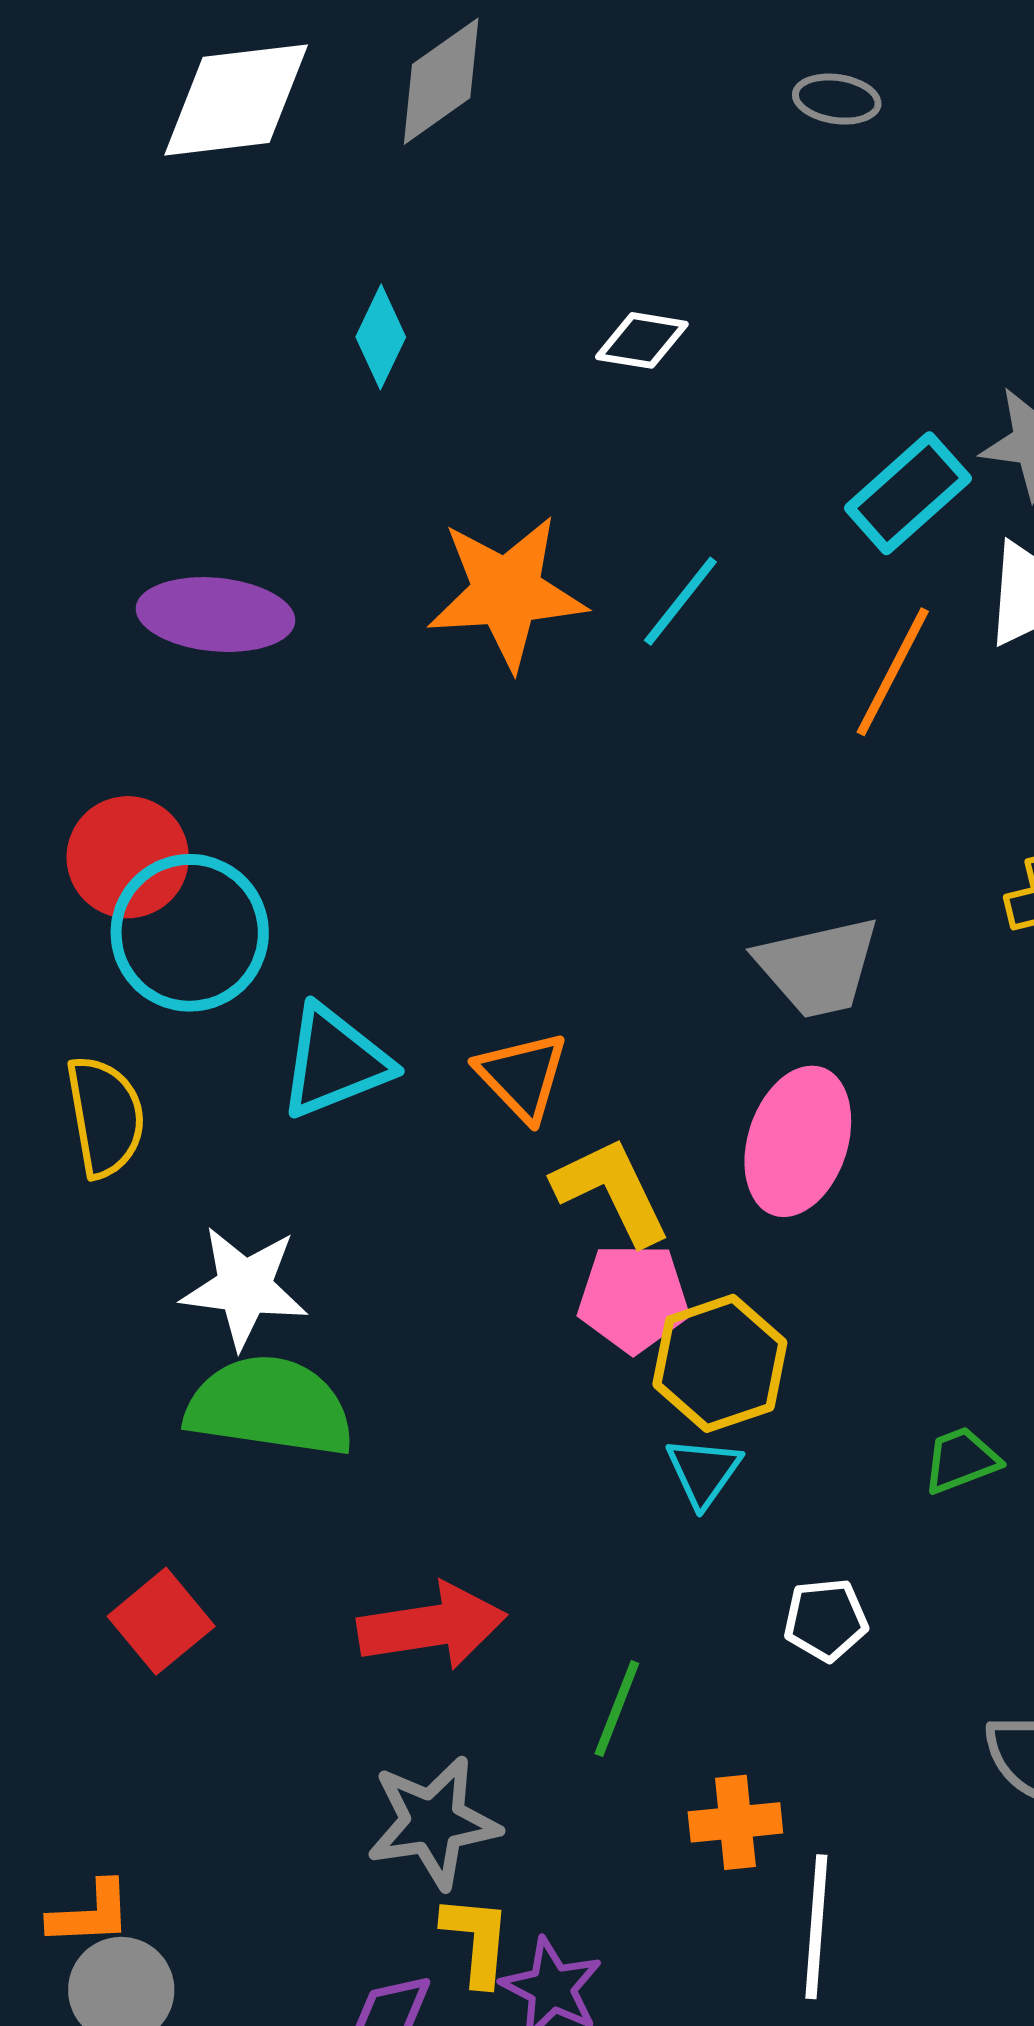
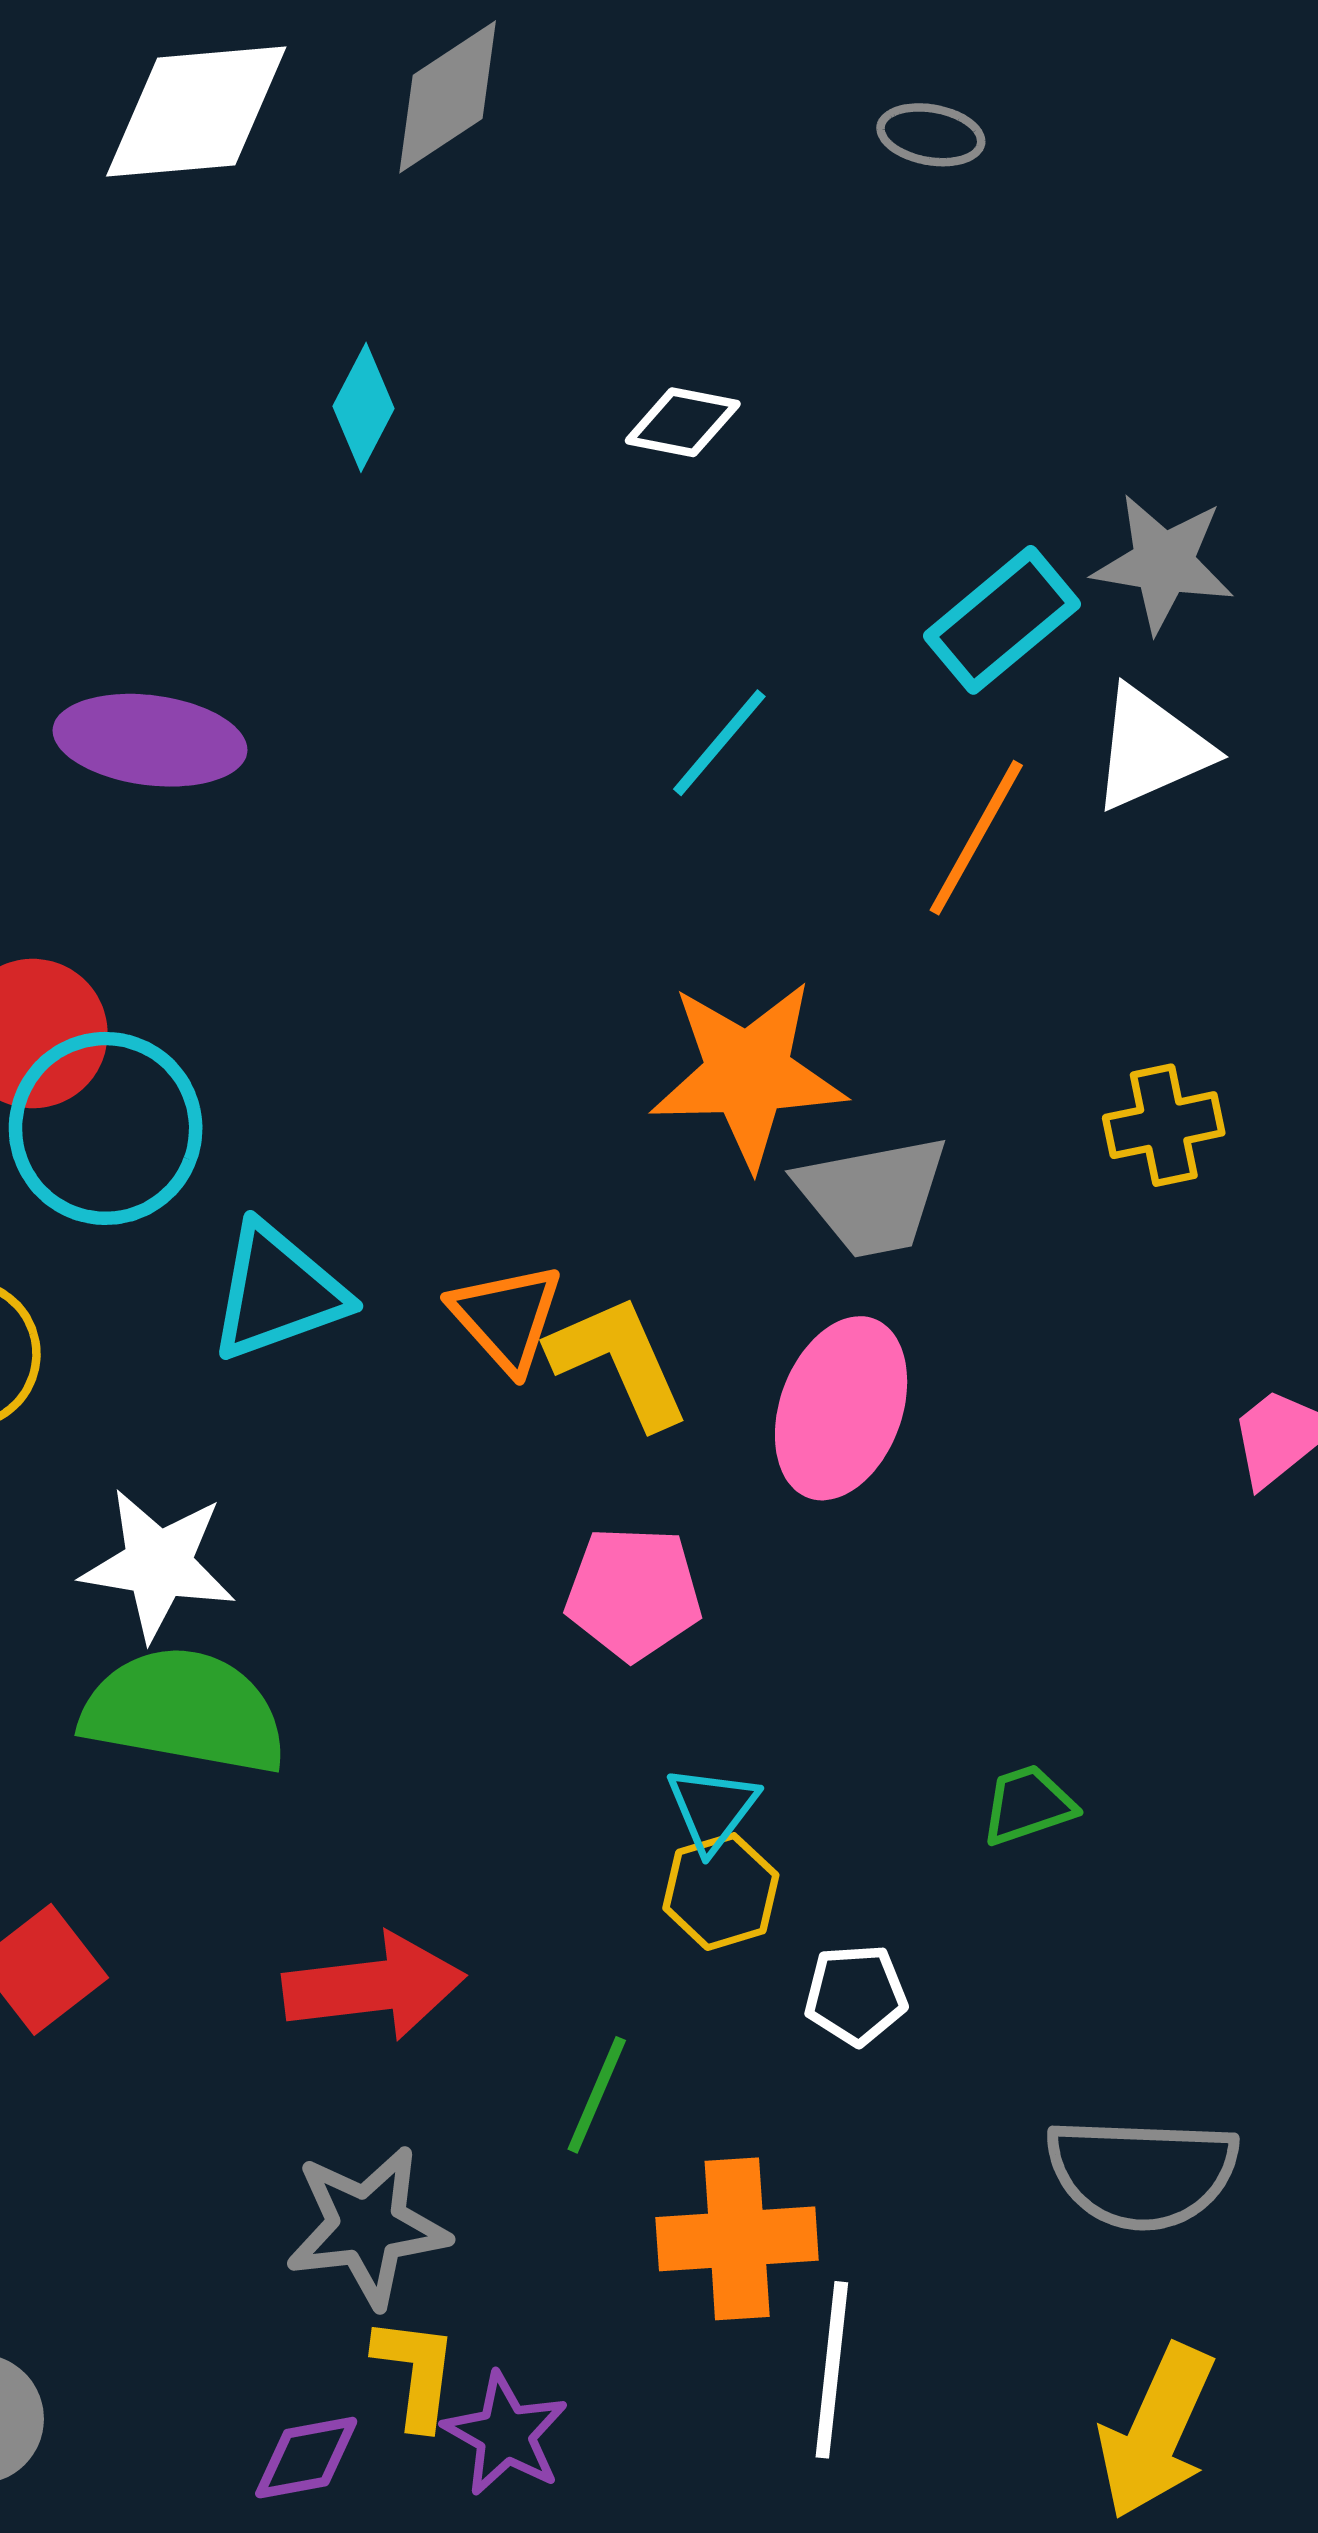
orange star: (507, 592) -> (748, 1074), moved
yellow L-shape: (612, 1191) -> (619, 1361), moved
yellow hexagon: (720, 1363) -> (721, 1892), moved, size x0.7
orange cross: (735, 1822) -> (737, 2239), size x1.4

